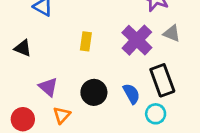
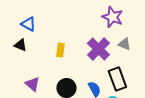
black triangle: (23, 48) -> (20, 45), moved

